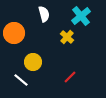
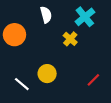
yellow circle: (33, 62) -> (47, 74), moved
red line: (70, 77) -> (93, 80), moved

